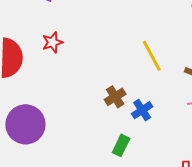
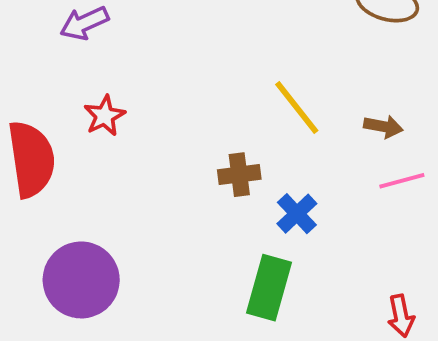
brown cross: (115, 97) -> (239, 175), moved, turned 35
green rectangle: (121, 145) -> (269, 288), size x1.5

